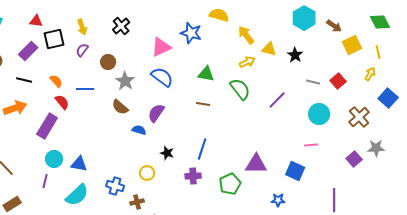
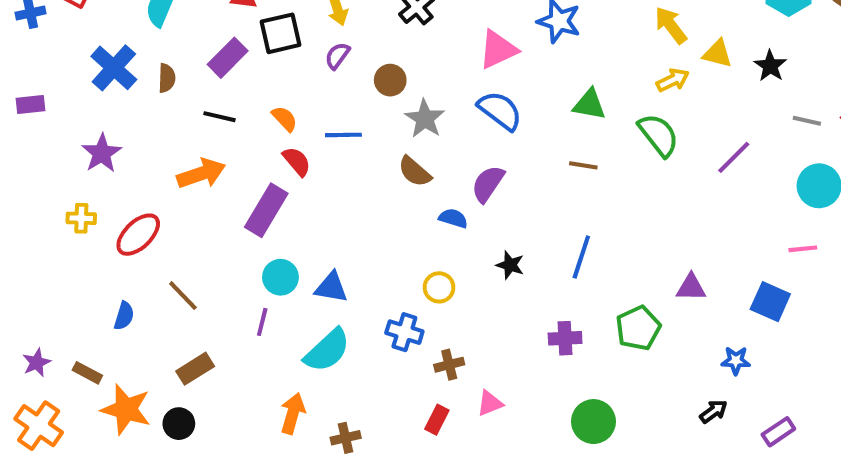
purple triangle: (256, 164) -> (691, 287), size x0.7
yellow circle: (147, 173) -> (439, 287), moved
purple cross: (193, 176) -> (565, 338), moved

